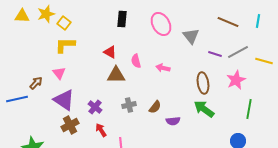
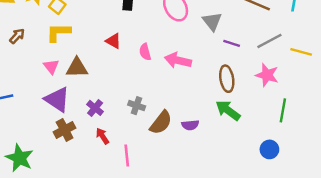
purple line: (215, 54) -> (232, 43), moved
pink arrow: (163, 68) -> (178, 60), size x1.5
brown triangle: (116, 75) -> (77, 68), moved
pink star: (236, 80) -> (267, 75), turned -30
brown arrow: (36, 83) -> (17, 36), moved
gray cross: (129, 105) -> (137, 106), turned 32
brown semicircle: (155, 107) -> (161, 123), moved, size x1.5

